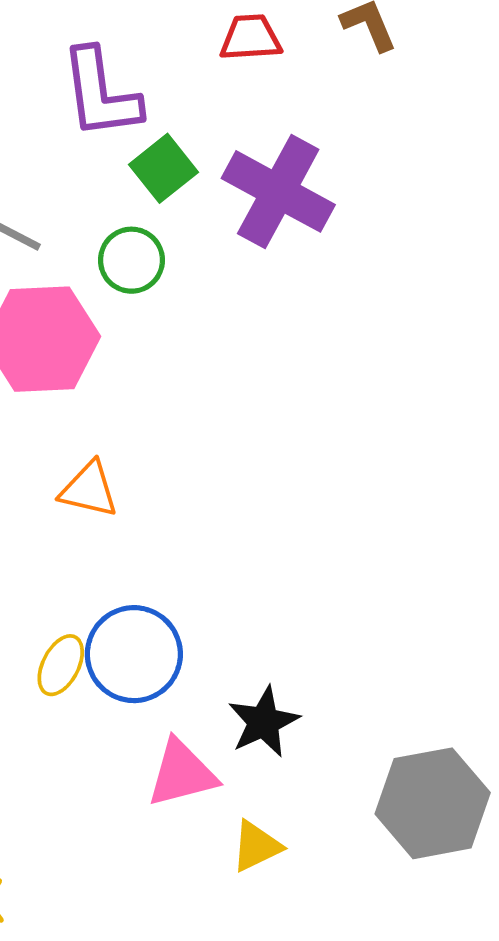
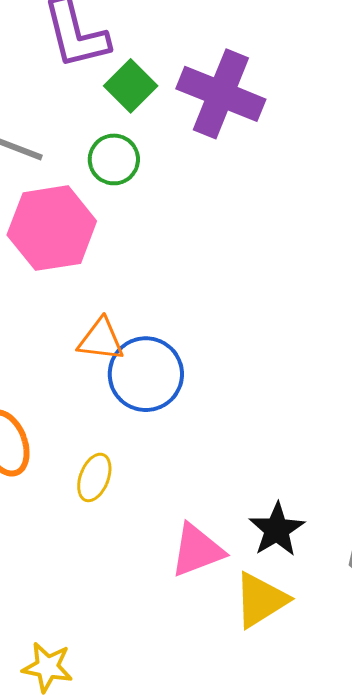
blue circle: (134, 654) -> (146, 374), moved
black star: (264, 722) -> (277, 530), moved
yellow triangle: (256, 846) -> (261, 600), size x1.4

